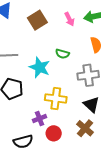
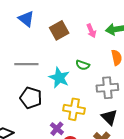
purple cross: (39, 119) -> (57, 129), turned -32

